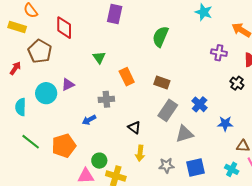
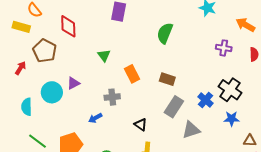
black cross: (237, 83) -> (230, 90), moved, size x1.6

